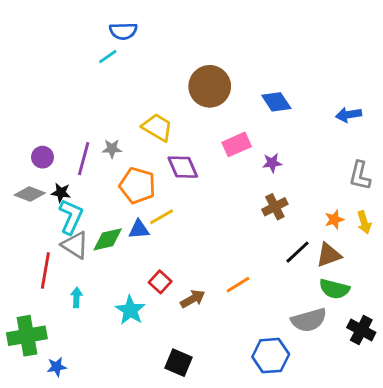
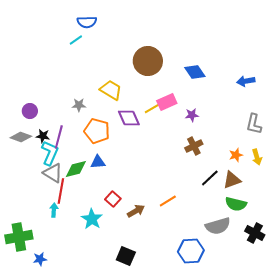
purple line: (84, 159) -> (59, 137), moved
yellow line: (162, 217) -> (153, 108), moved
red line: (45, 271) -> (61, 191), moved

